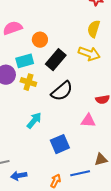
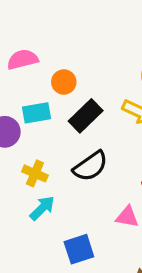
yellow cross: (28, 82) -> (35, 173), moved

